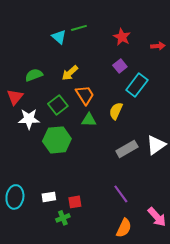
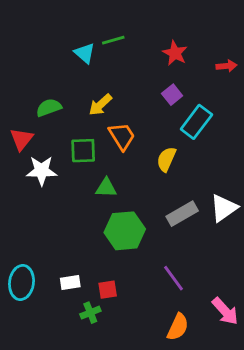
green square: (58, 105) -> (83, 151), turned 36
green triangle: (89, 120) -> (106, 188), moved
green hexagon: (57, 140) -> (125, 231), moved

